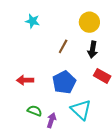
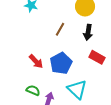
red arrow: (25, 80) -> (36, 61), moved, turned -133

